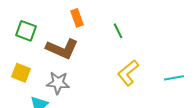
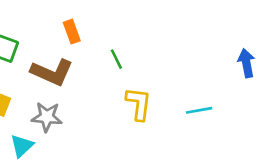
green line: (118, 31) -> (116, 59), moved
yellow L-shape: (128, 73) -> (139, 104), turned 136

